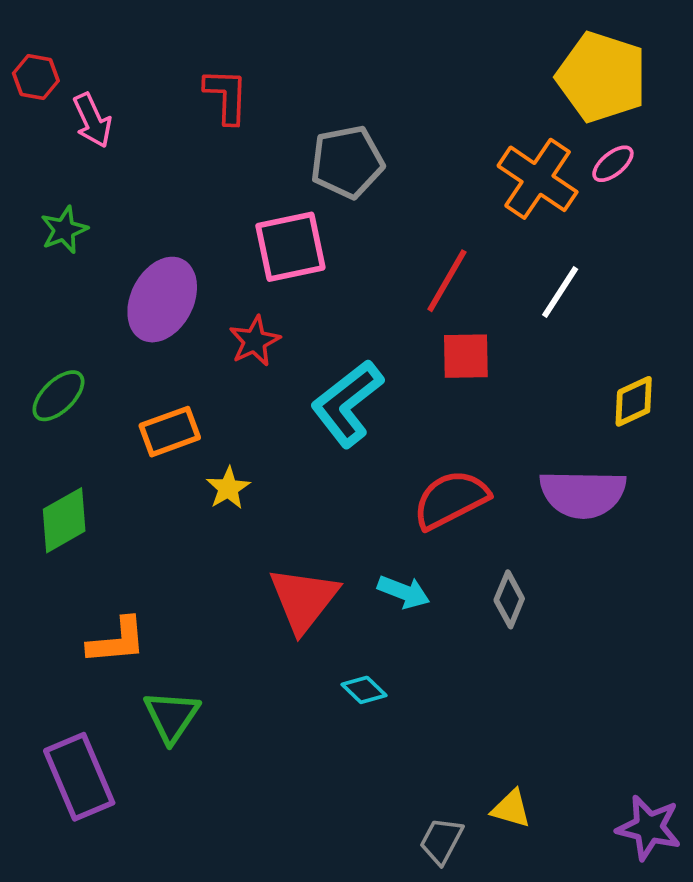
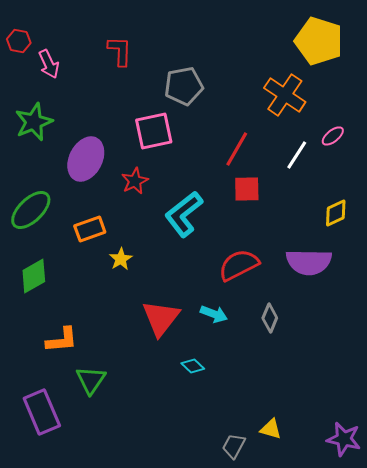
pink ellipse: (613, 164) -> (333, 136), moved
green star: (64, 230) -> (34, 122), size x1.5
green ellipse: (58, 396) -> (31, 210), size x1.4

